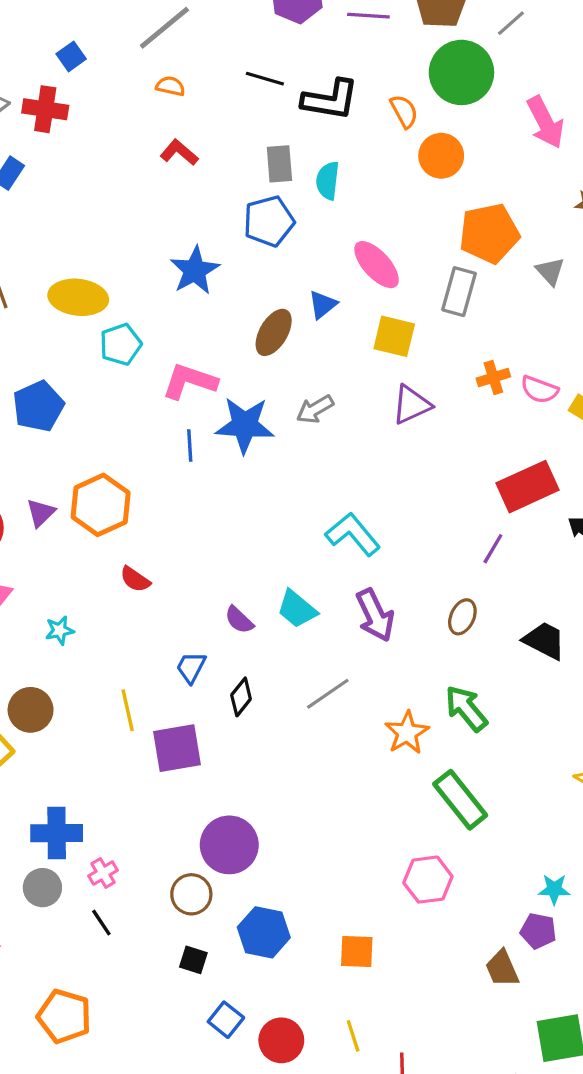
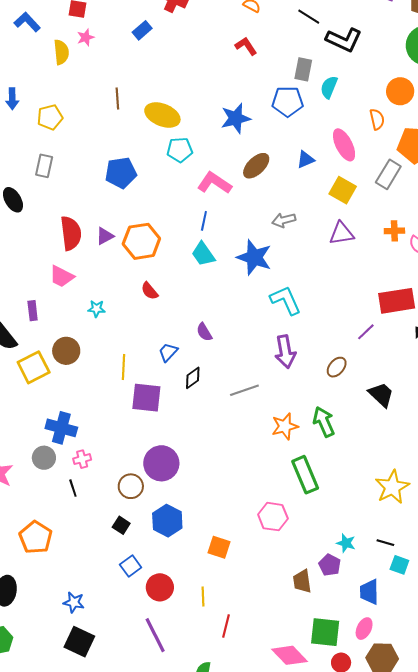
orange semicircle: (404, 111) -> (377, 119), moved
brown ellipse: (274, 332) -> (256, 166), moved
blue star: (245, 425) -> (254, 257), moved
cyan trapezoid: (297, 609) -> (203, 254), moved

